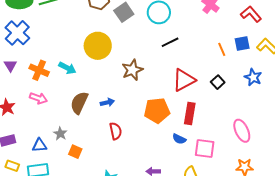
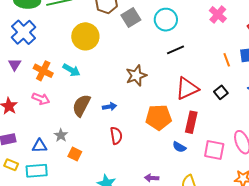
yellow circle: (98, 46) -> (85, 36), moved
pink square: (205, 148) -> (214, 150), moved

